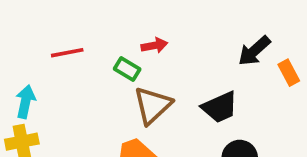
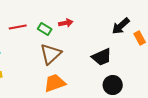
green rectangle: (127, 69) -> (45, 29), moved
brown triangle: (153, 105) -> (51, 54), moved

